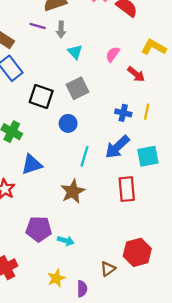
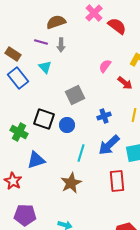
cyan triangle: (75, 52) -> (45, 67), moved
black square: (41, 96) -> (44, 119), moved
blue cross: (123, 113) -> (104, 116), moved, turned -32
purple pentagon: (39, 229) -> (25, 215), moved

